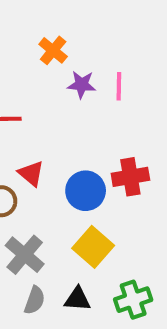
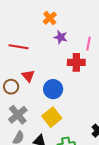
pink line: (119, 86) -> (89, 43), moved
red cross: (130, 177) -> (76, 62), moved

